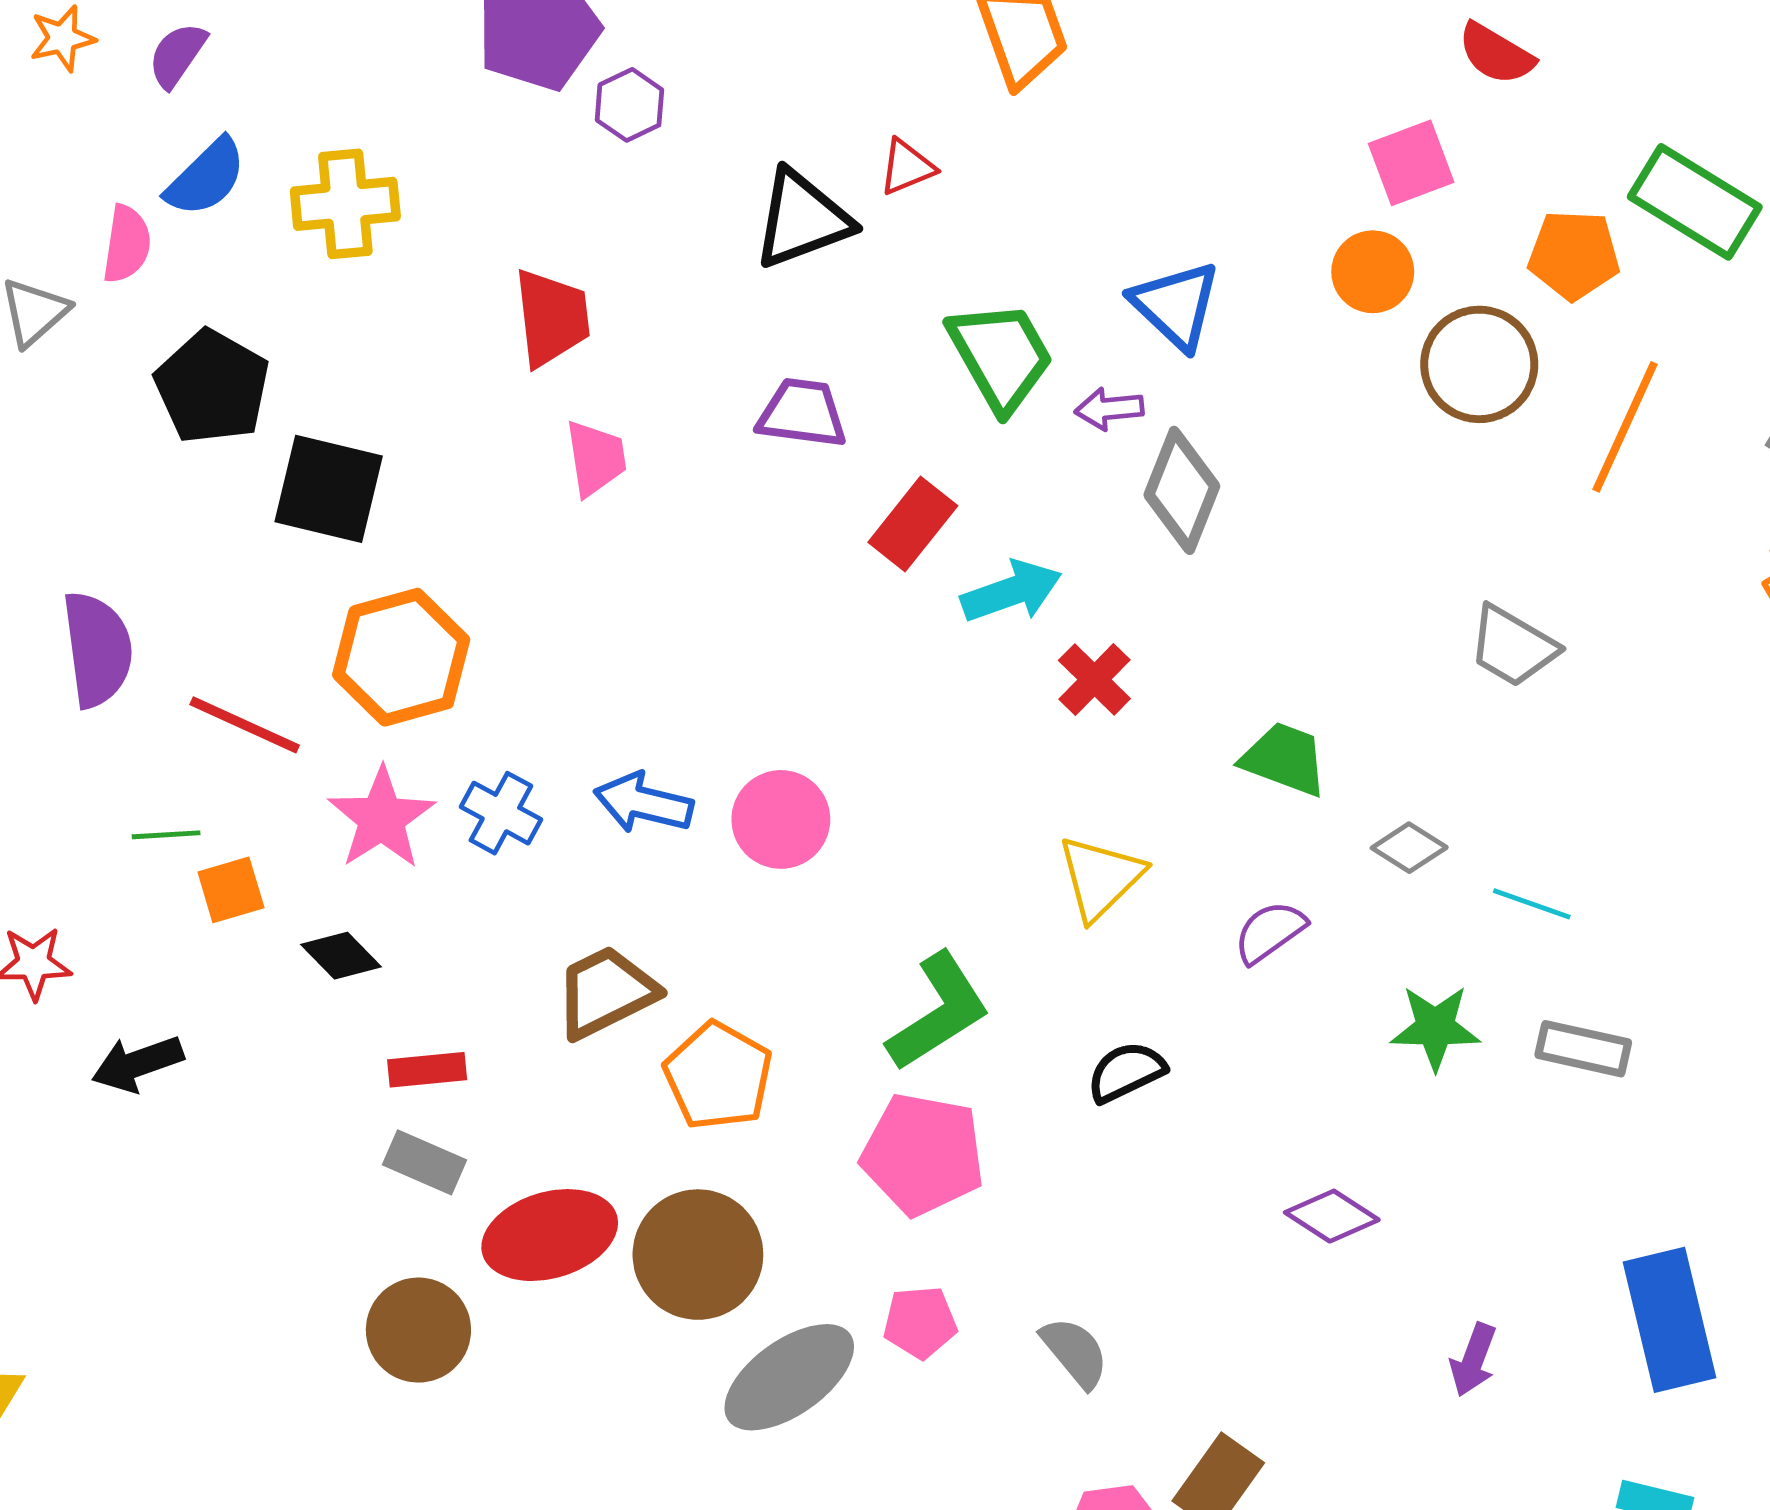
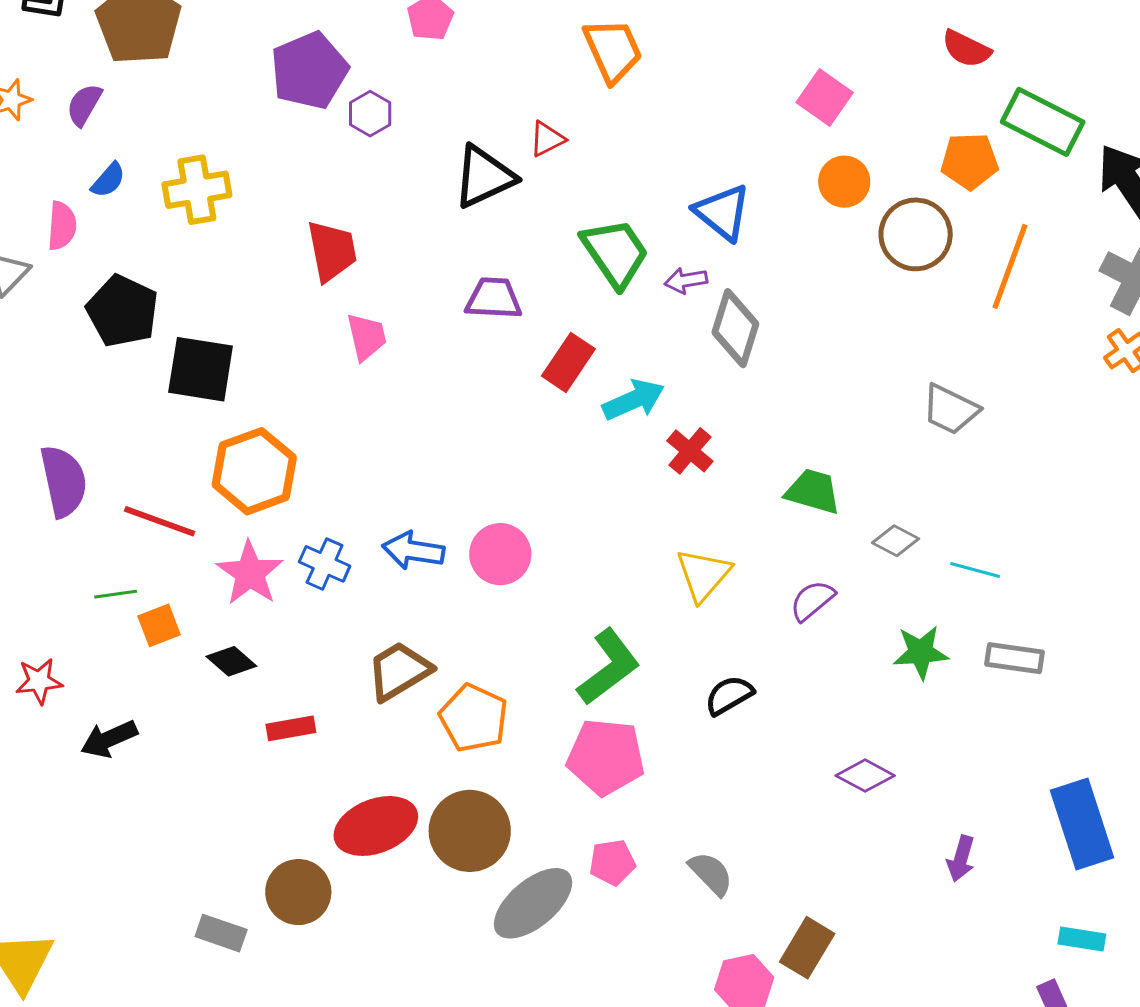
red semicircle: (1496, 54) -> (966, 49), moved
pink square: (1411, 163) -> (825, 97), moved, turned -30
blue semicircle: (206, 178) -> (108, 180), size x0.7
gray rectangle: (424, 1162) -> (221, 933), moved

